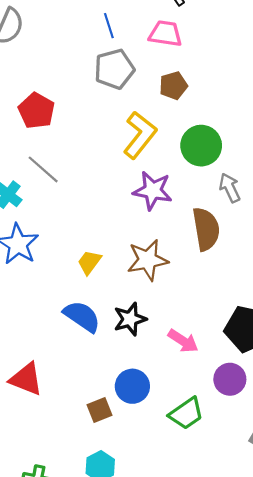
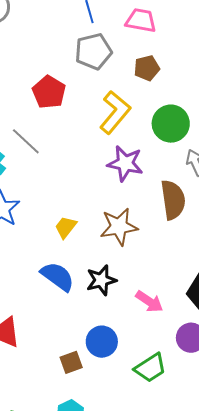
red pentagon: (36, 111) -> (49, 92), moved

